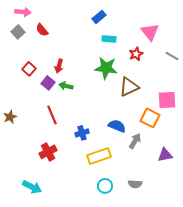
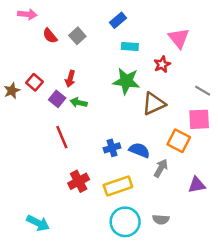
gray square: (18, 32) -> (77, 36), moved
gray line: (172, 56) -> (203, 91), moved
brown star: (10, 117) -> (12, 91), moved
blue cross: (82, 133) -> (112, 148), moved
red cross: (48, 152) -> (79, 181), moved
cyan circle: (105, 186) -> (125, 222), size x1.6

